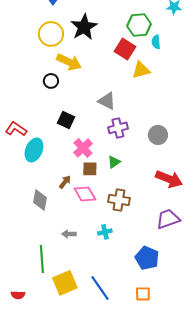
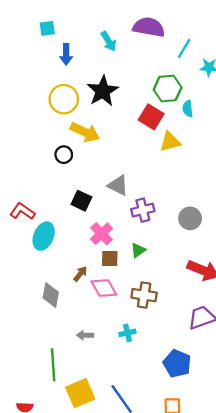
gray triangle: (107, 101) -> (118, 185), moved

